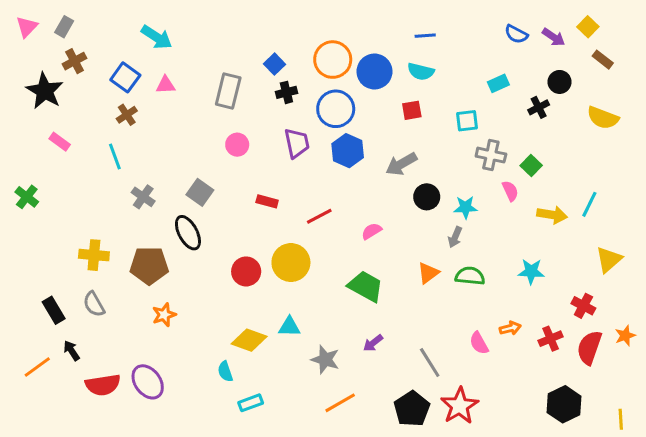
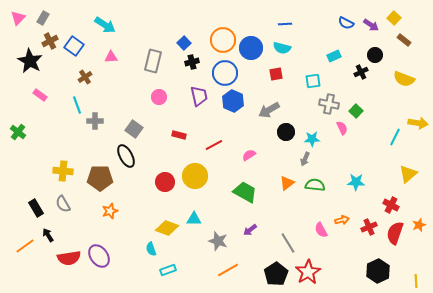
blue square: (125, 77) -> (74, 46), moved
gray cross: (143, 197) -> (95, 121), moved, turned -35
yellow arrow: (552, 215) -> (418, 123), moved

